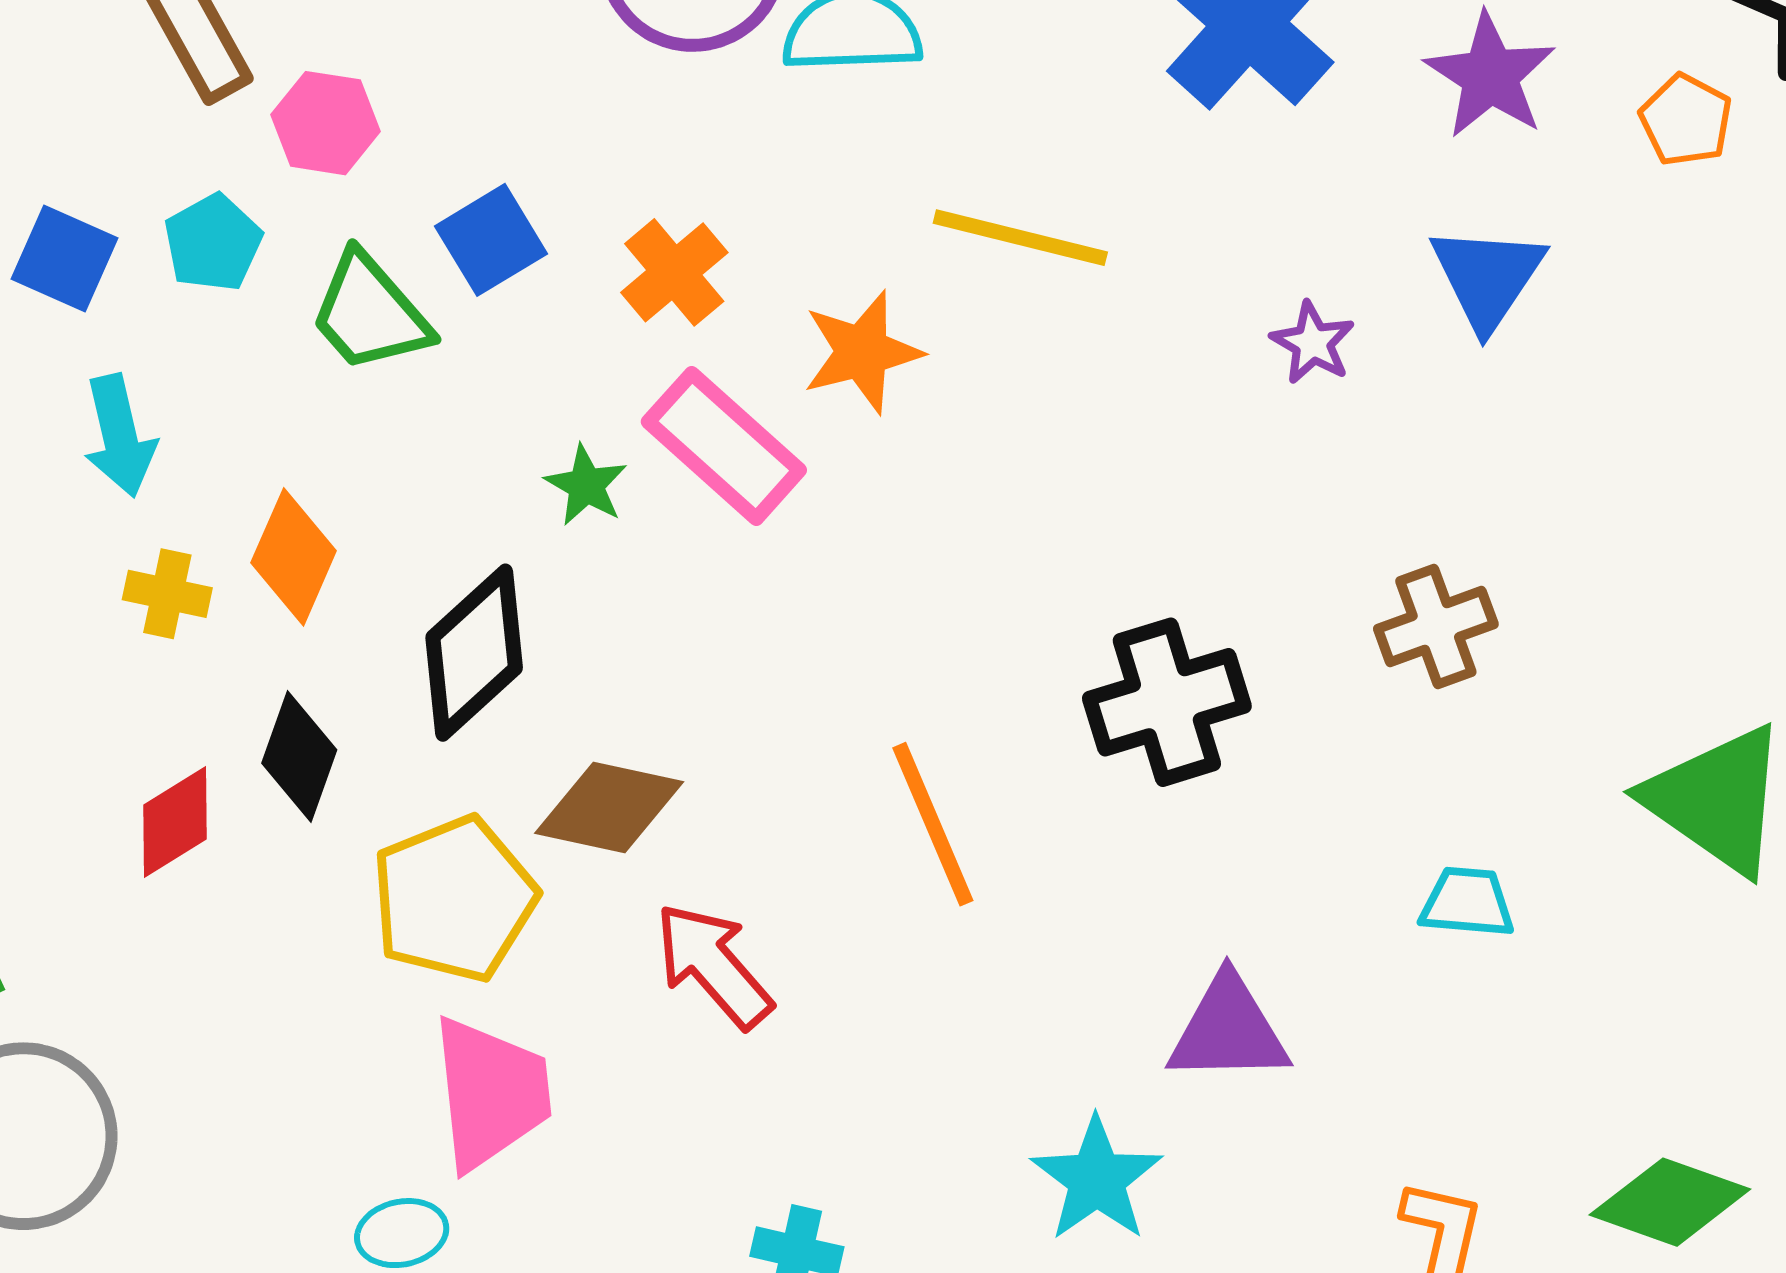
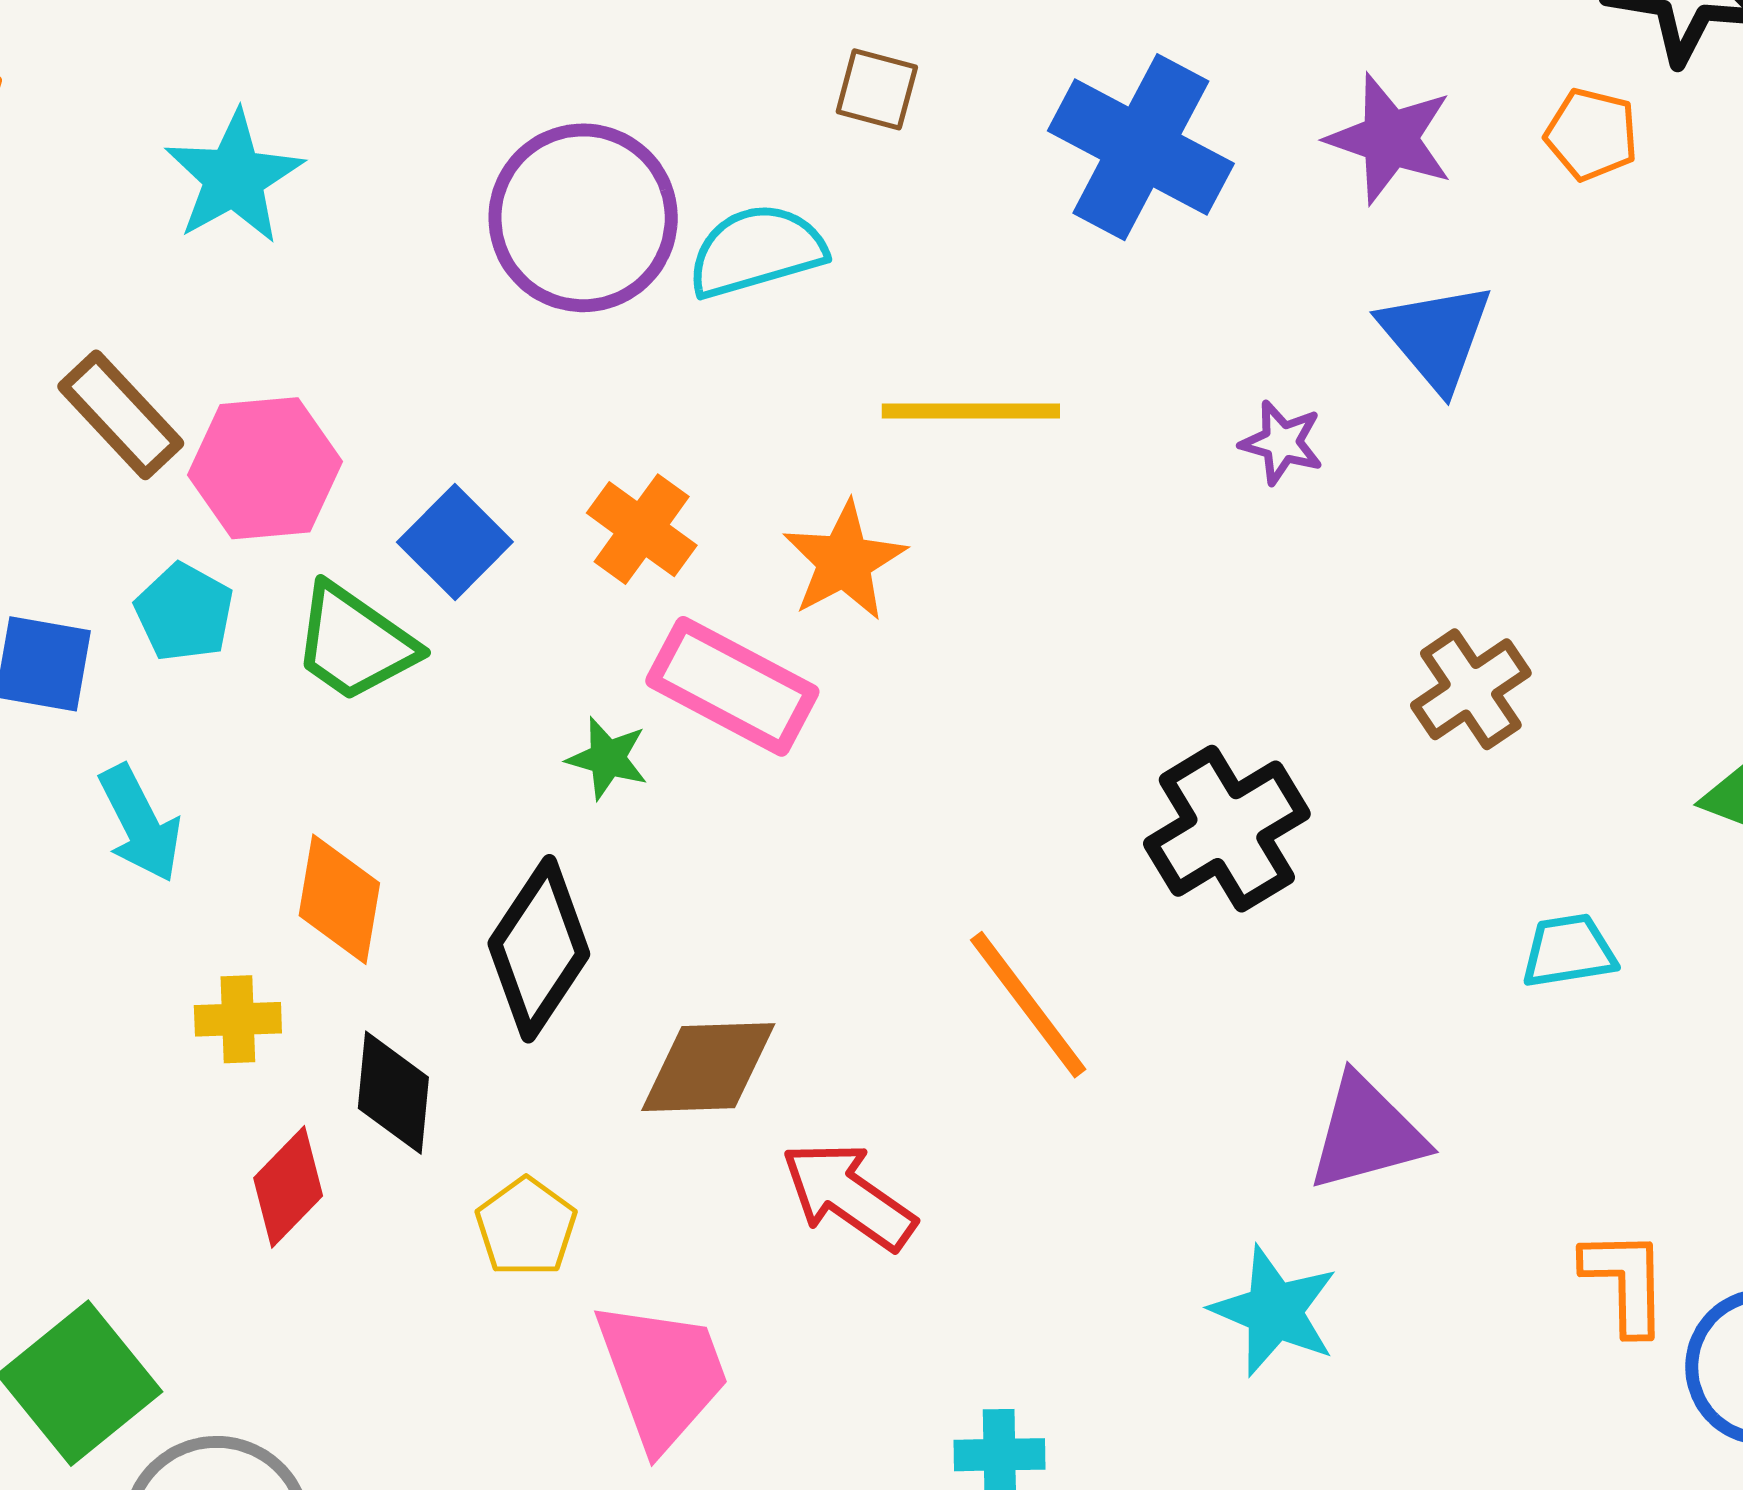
pink hexagon: (325, 123) -> (265, 468), size x1.4
yellow cross: (167, 594) -> (238, 1019), moved
yellow pentagon: (454, 899) -> (526, 1227), moved, size x0.6

